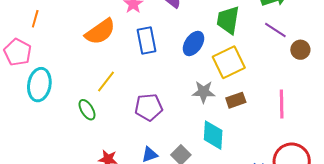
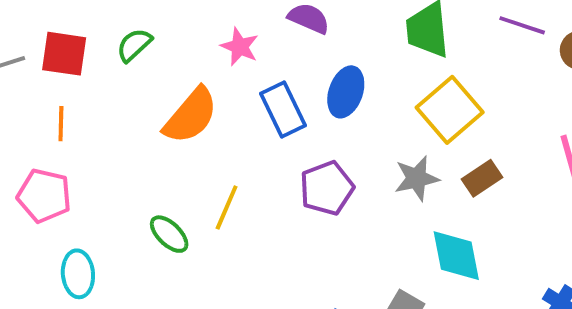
blue ellipse: (193, 43) -> (346, 92), moved
cyan ellipse: (39, 85) -> (78, 274), moved, size x0.7
purple pentagon: (149, 107) -> (327, 188), moved
green ellipse: (87, 110) -> (169, 234), moved

